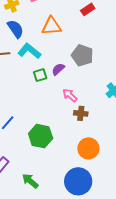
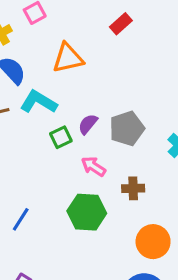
gray pentagon: (82, 55) -> (127, 128), moved, turned -30
pink arrow: (70, 95) -> (93, 166), moved
green hexagon: (41, 136) -> (87, 212), moved

